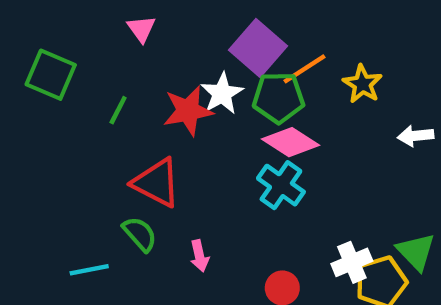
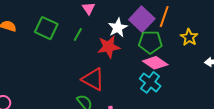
orange line: (305, 69) -> (164, 17), moved, turned -40
white star: (222, 94) -> (118, 28), moved
green line: (118, 110) -> (78, 34), moved

